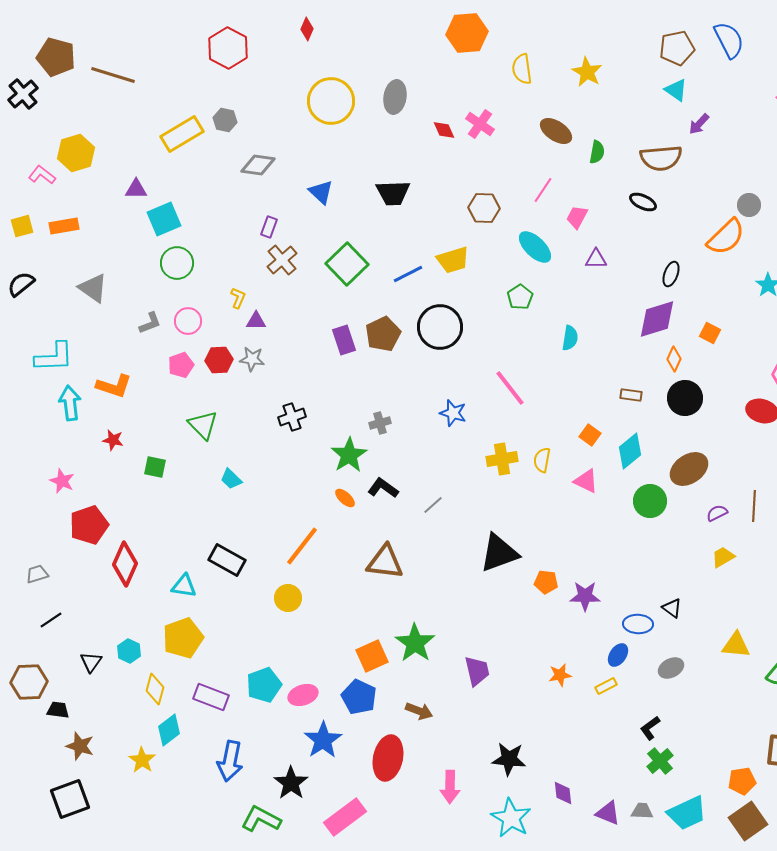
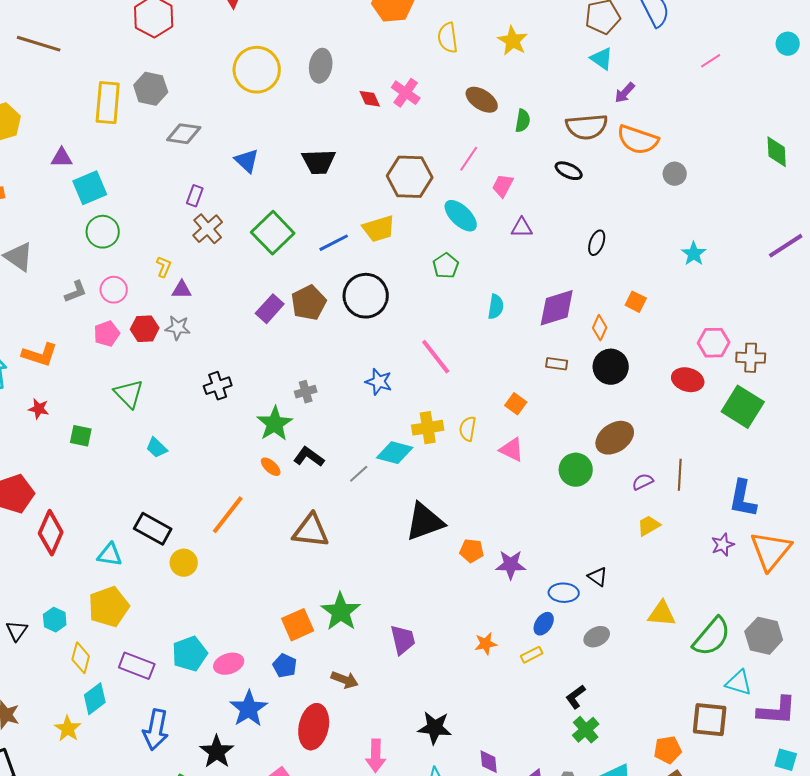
gray hexagon: (225, 120) -> (151, 89), size x1.4
yellow rectangle: (182, 134) -> (108, 103), turned -54
brown hexagon: (484, 208) -> (410, 177), size x1.4
orange semicircle: (726, 237) -> (638, 140), moved, turned 63
purple diamond: (657, 319) -> (557, 308), moved
purple rectangle: (344, 340) -> (270, 309), turned 60
cyan diamond: (630, 451) -> (395, 453), moved, turned 54
yellow circle: (288, 598) -> (184, 563), moved
blue pentagon: (359, 697) -> (285, 666), size x0.7

